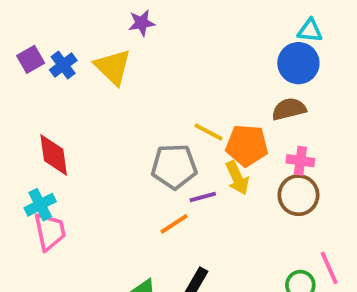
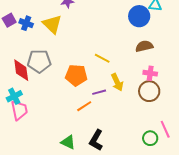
blue circle: (298, 63) -> (139, 16), moved
blue cross: (63, 65) -> (26, 23), turned -32
orange pentagon: (247, 145) -> (76, 75), moved
gray pentagon: (174, 166) -> (39, 61), moved

